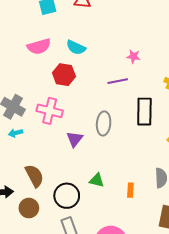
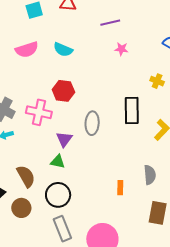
pink star: (134, 56) -> (121, 49), moved
red hexagon: (64, 75) -> (63, 91), moved
purple line: (118, 81) -> (110, 23), moved
green triangle: (97, 180) -> (58, 162), moved

